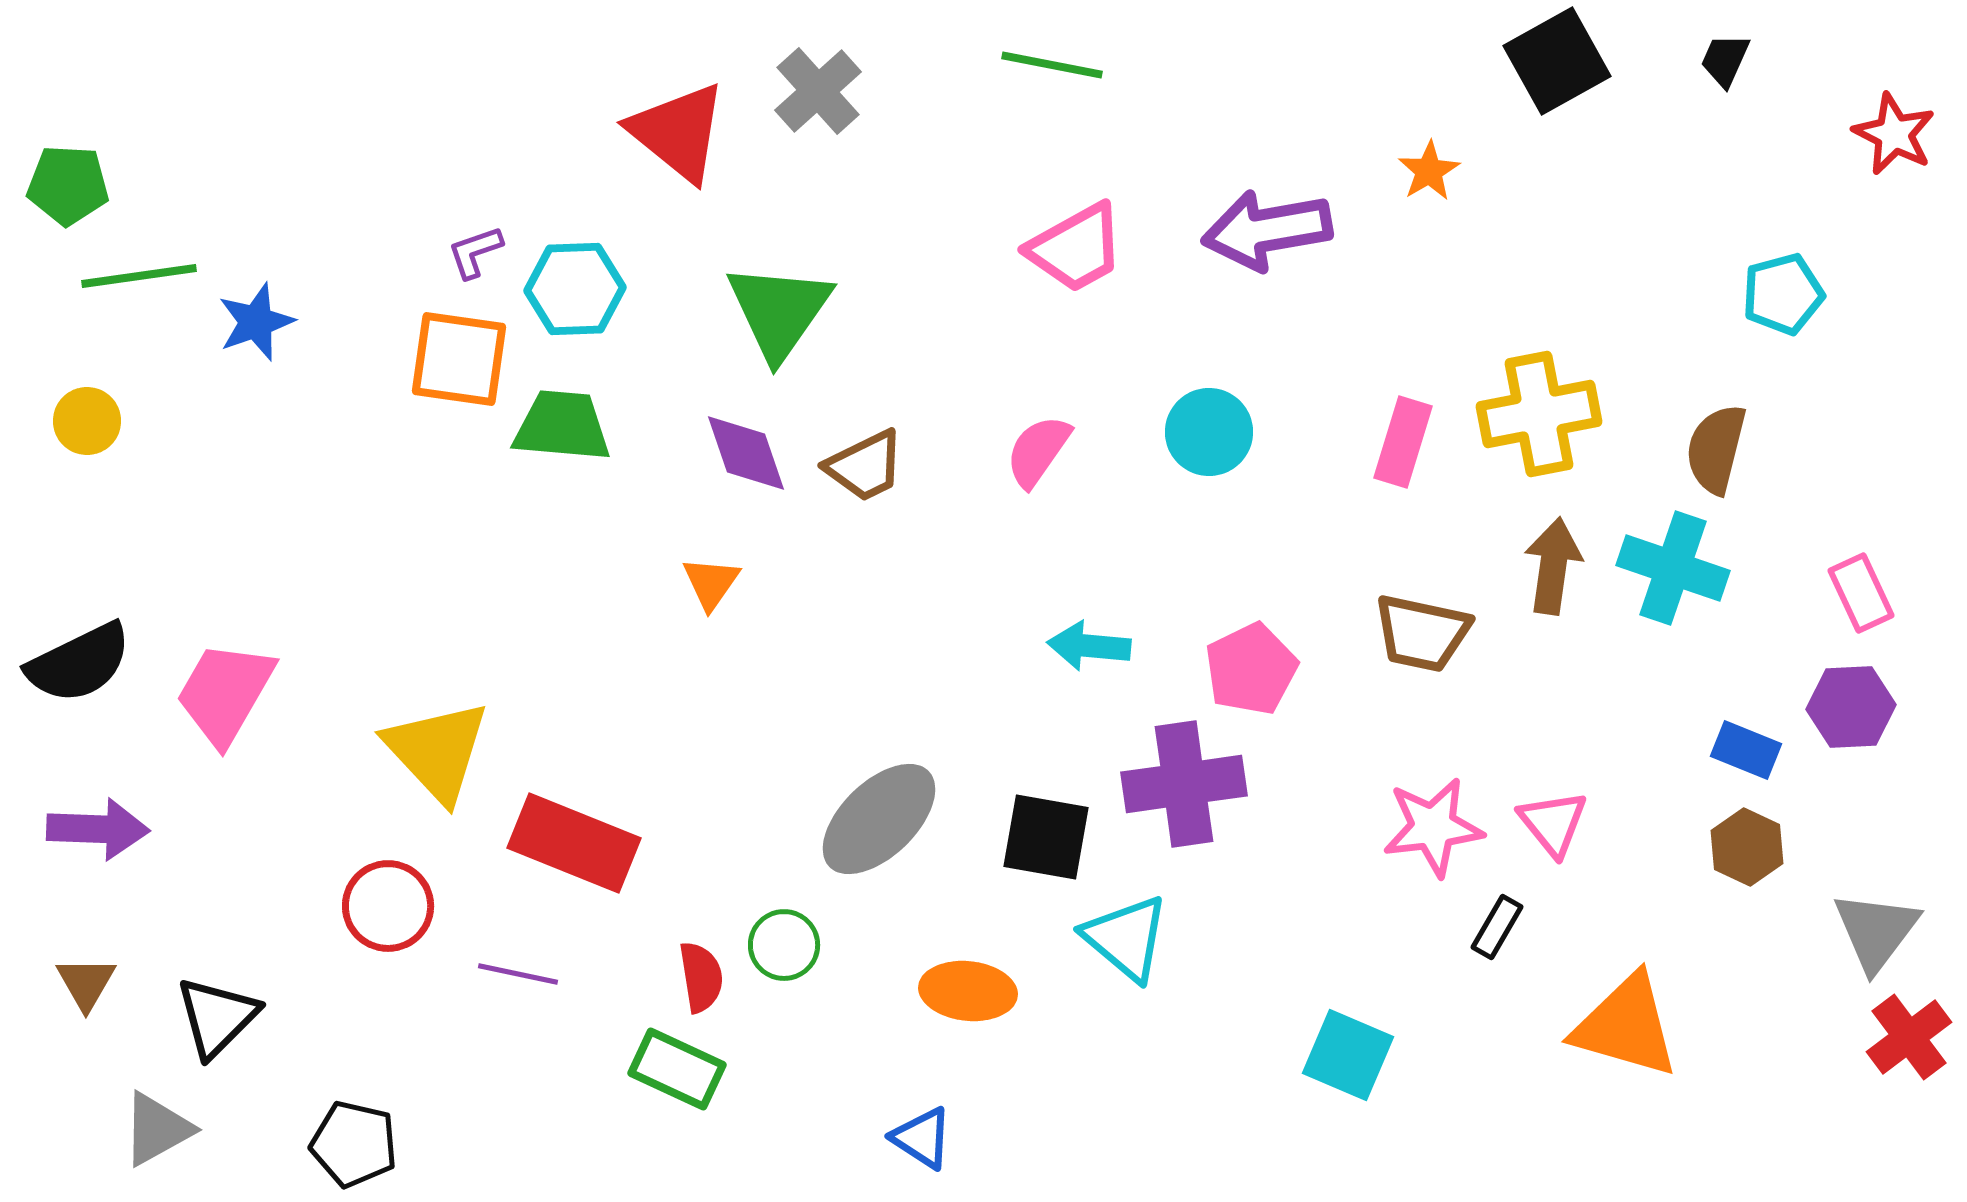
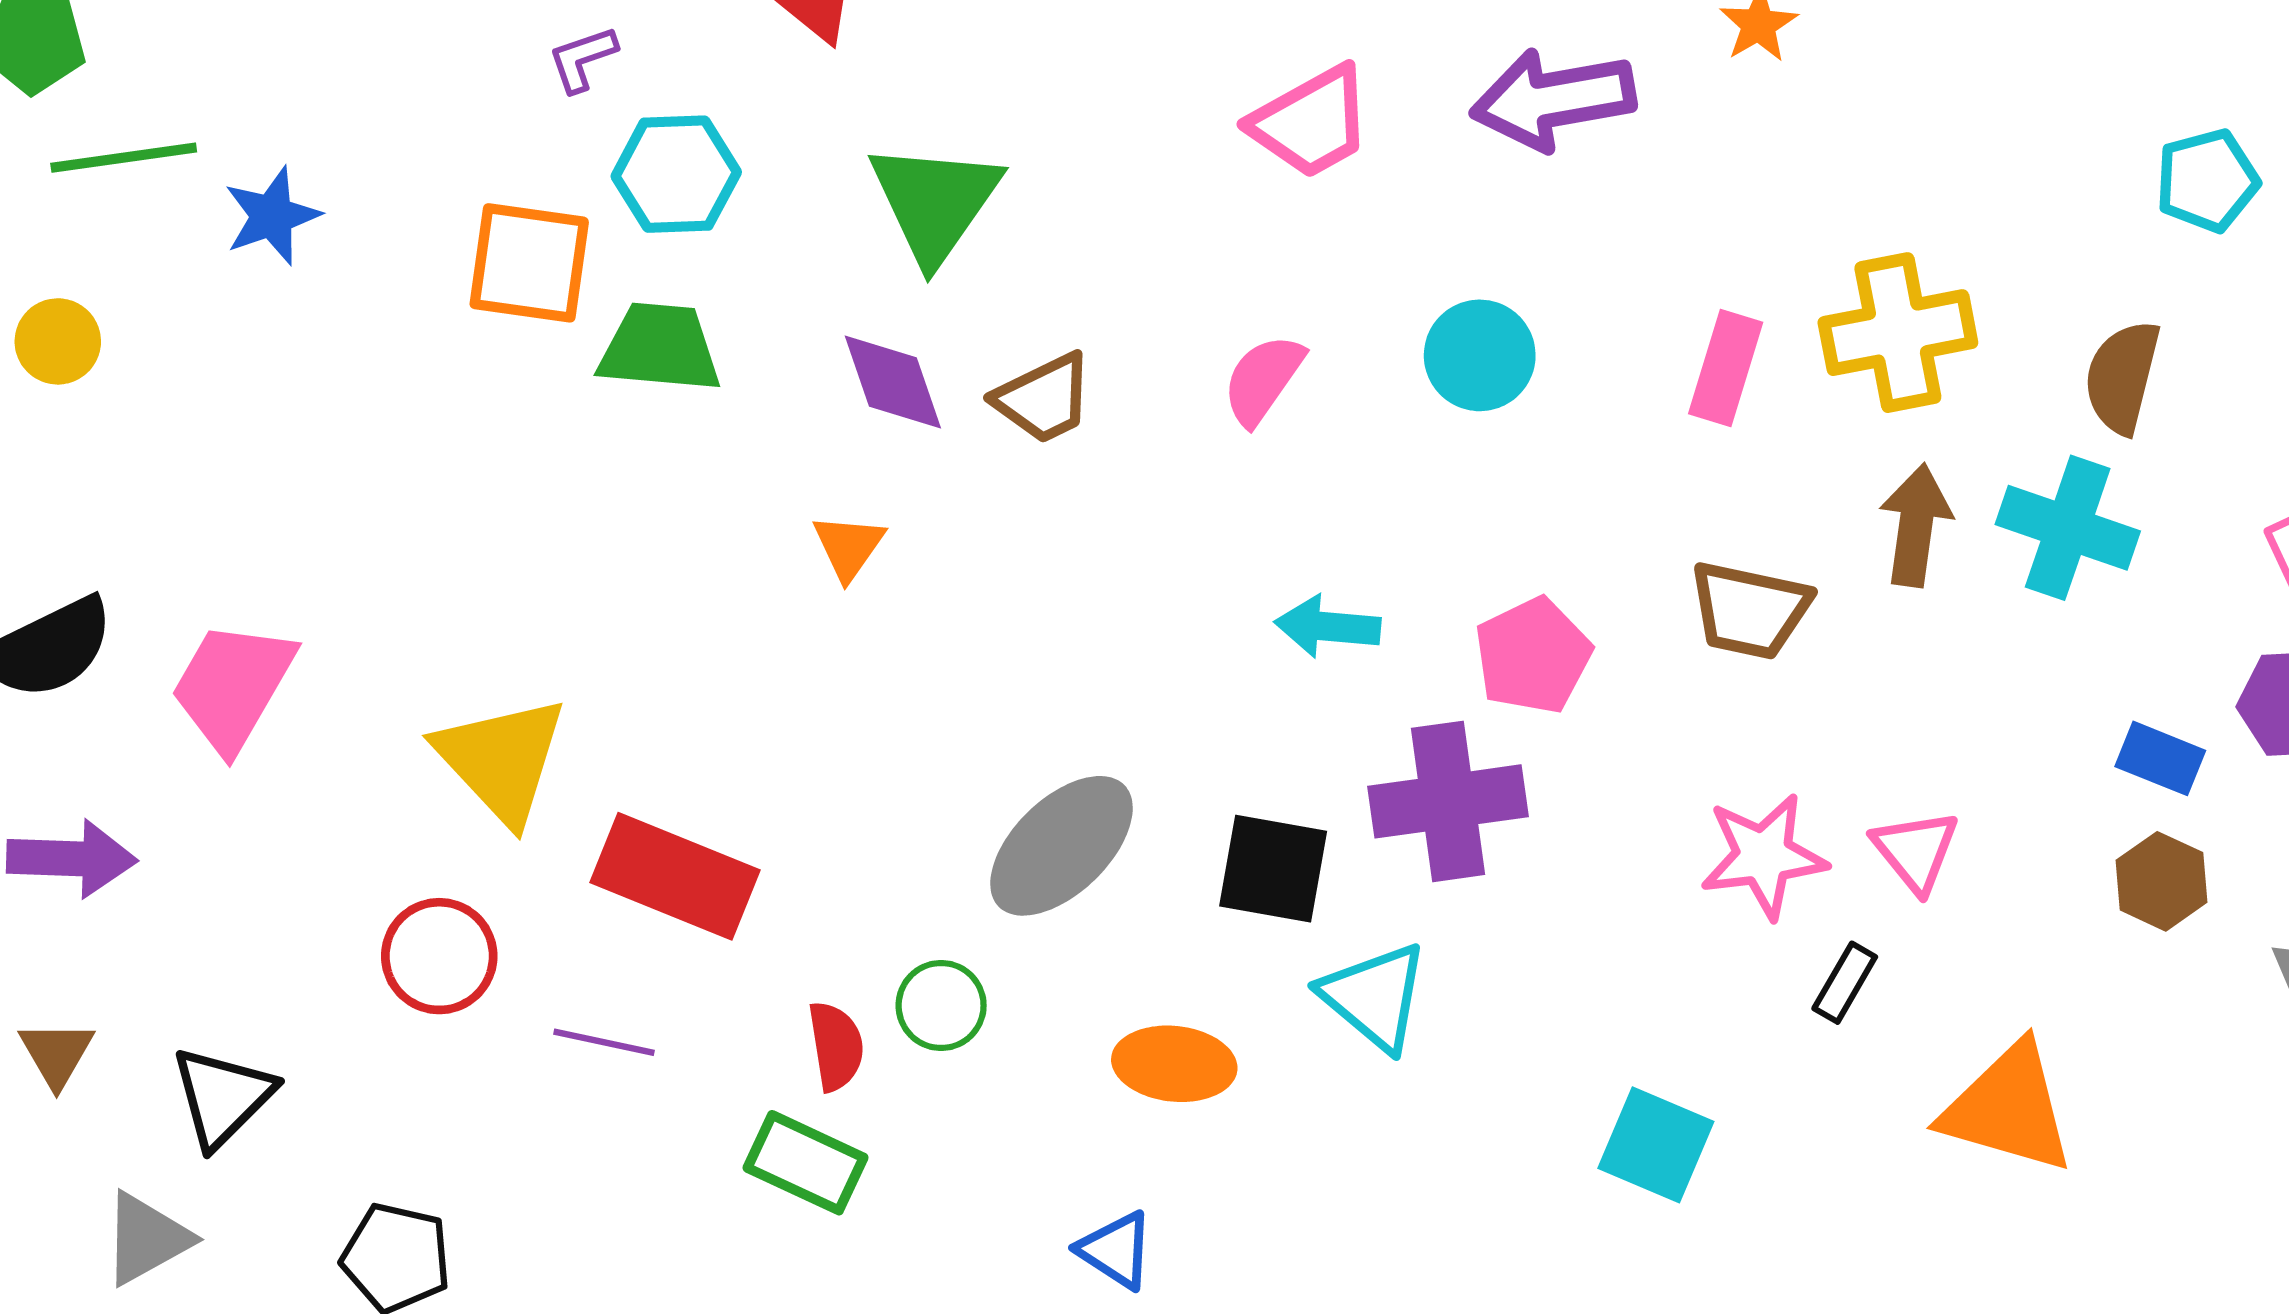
purple L-shape: (475, 252) -> (582, 59), moved

